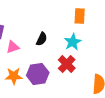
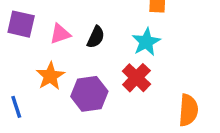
pink triangle: (13, 47) -> (60, 34), moved
orange star: (14, 76) -> (50, 76), moved, turned -30

